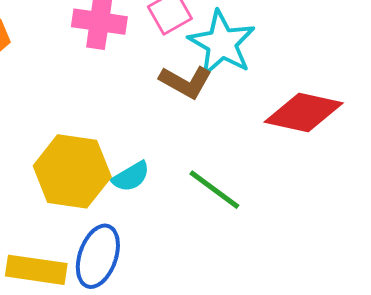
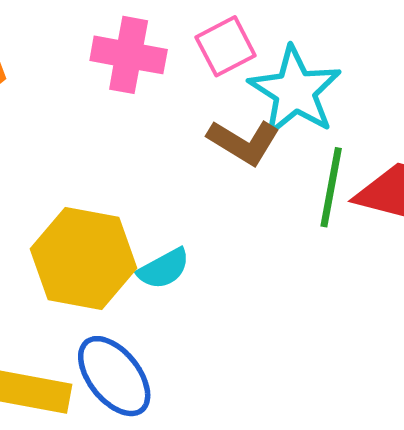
green line: (214, 190) -> (331, 187), moved, turned 62
blue ellipse: (98, 256) -> (114, 376), turned -60

